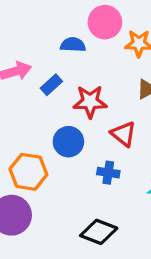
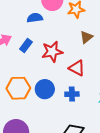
blue circle: (68, 142) -> (45, 89), moved
orange hexagon: (28, 172) -> (18, 88), moved

